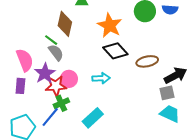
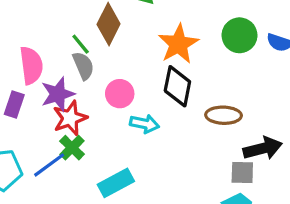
black diamond: (115, 51) -> (177, 86), turned 40
pink circle: (69, 79) -> (120, 94), moved
red star: (56, 86) -> (70, 118), turned -30
green cross: (61, 103) -> (72, 148), turned -35

